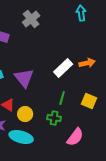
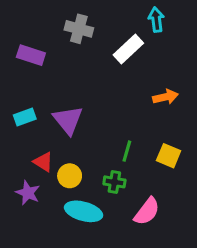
gray cross: (31, 19) -> (79, 29), turned -36
white rectangle: (63, 68) -> (128, 49), moved
cyan ellipse: (21, 137) -> (84, 211), moved

